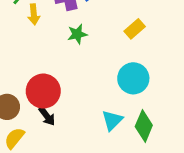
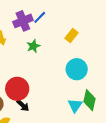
cyan triangle: (112, 120) -> (75, 106), moved

